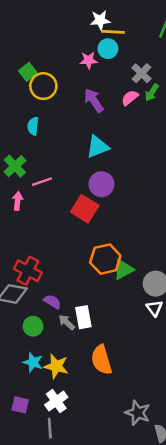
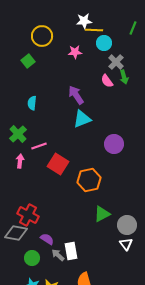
cyan circle: (108, 49) -> (104, 43), moved
yellow circle: (43, 86) -> (42, 36), moved
green arrow: (152, 93) -> (124, 77), turned -48
pink semicircle: (130, 98) -> (107, 81), turned -88
purple arrow: (94, 100) -> (76, 95), moved
purple circle: (101, 184) -> (114, 144), moved
red square: (85, 209) -> (58, 164), moved
orange hexagon: (105, 259) -> (89, 180), moved

